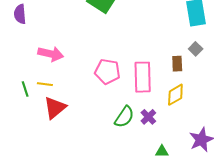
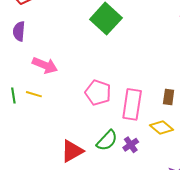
purple semicircle: (20, 14) -> (19, 31), moved
yellow diamond: (175, 95) -> (161, 127), turned 60
red triangle: (55, 108) -> (72, 151), moved

